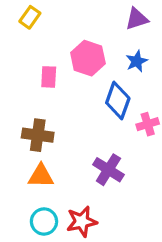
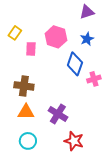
yellow rectangle: (30, 17) -> (15, 33), moved
purple cross: (108, 170) -> (58, 114), moved
red star: (82, 221) -> (74, 141), moved, turned 30

